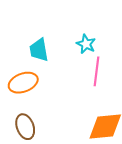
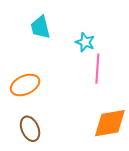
cyan trapezoid: (39, 50) -> (40, 27), moved

